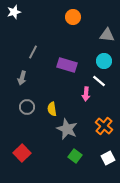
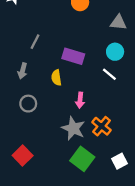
pink arrow: (86, 94) -> (80, 100), moved
yellow semicircle: (52, 109) -> (56, 78), moved
orange cross: (104, 126) -> (101, 126), moved
green square: (75, 156) -> (82, 159), size x1.5

